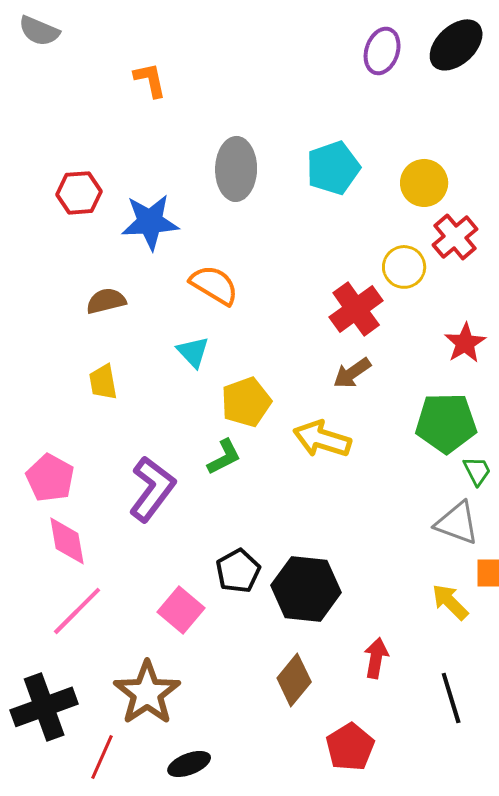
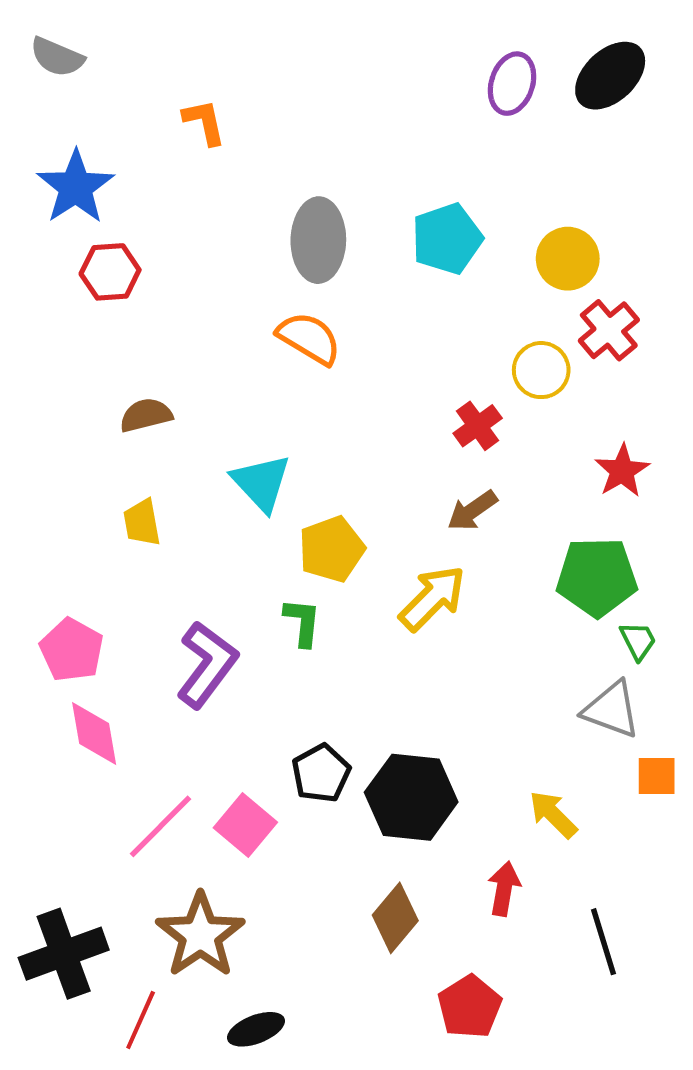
blue star: (150, 222) -> (76, 187), moved, turned -30
orange semicircle: (214, 285) -> (309, 338), moved
red cross: (356, 309) -> (478, 426), size x0.7
cyan triangle: (193, 352) -> (261, 483), size x1.4
yellow arrow: (322, 439) -> (432, 598), turned 118
green L-shape: (224, 457) -> (302, 622), turned -57
yellow arrow: (450, 602) -> (553, 814), moved
pink line: (77, 611) -> (160, 826), moved

